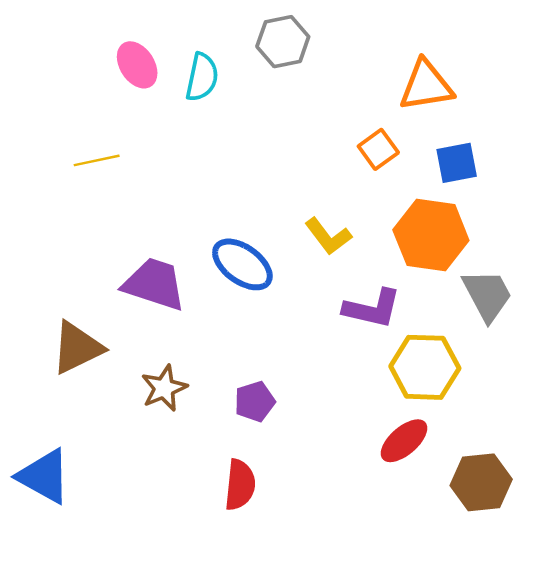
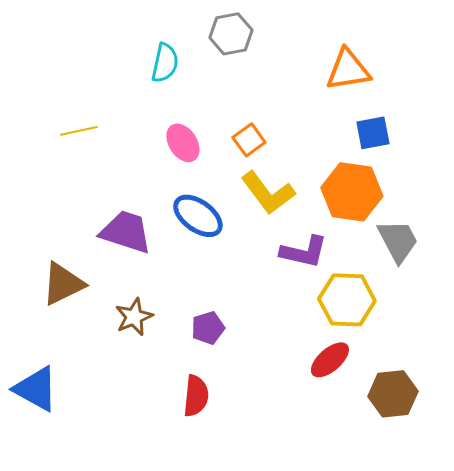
pink ellipse: (137, 65) -> (183, 143), moved
orange square: (378, 149) -> (249, 140), moved
yellow L-shape: (328, 236) -> (268, 193), size x1.4

